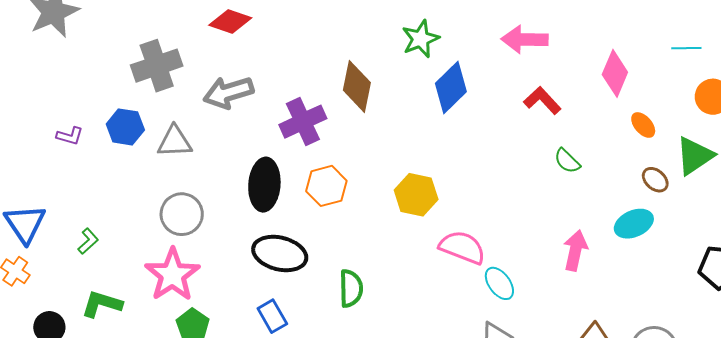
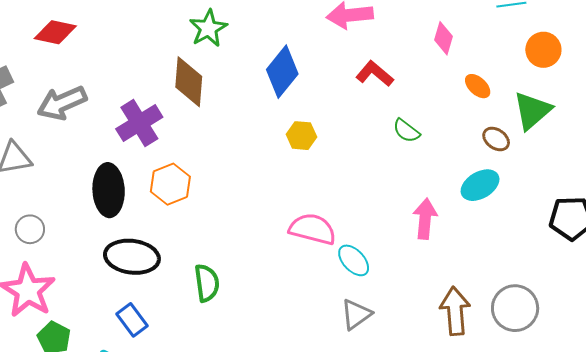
green star: (421, 39) -> (208, 28), moved
pink diamond: (615, 73) -> (443, 38), size x0.7
yellow hexagon: (416, 195) -> (301, 136), moved, size x0.7
gray circle: (182, 214) -> (30, 229), size x0.7

